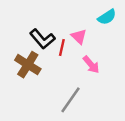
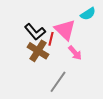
pink triangle: (79, 37) -> (65, 30), size x1.6
brown cross: (28, 65) -> (38, 51), moved

